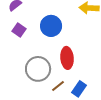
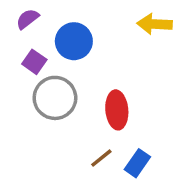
blue circle: (51, 26) -> (74, 41), moved
gray circle: (38, 69) -> (55, 98), moved

